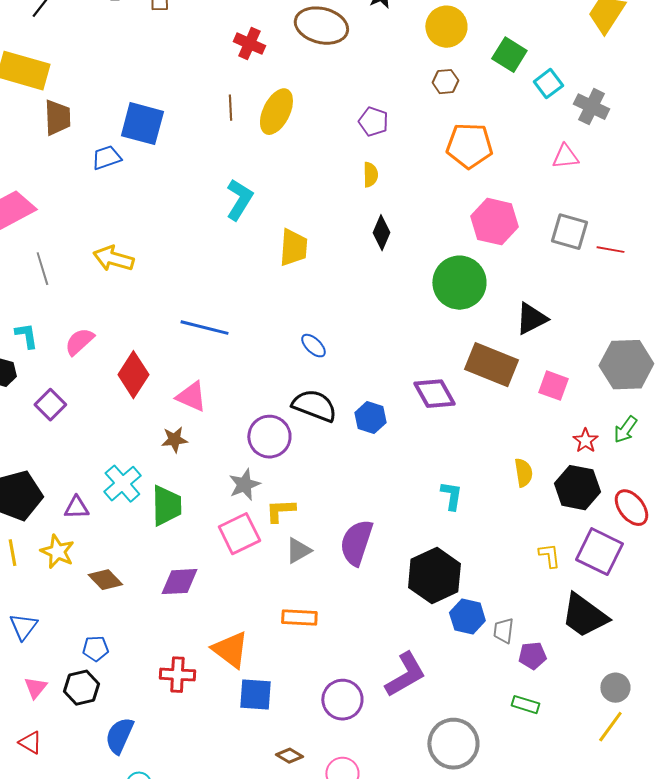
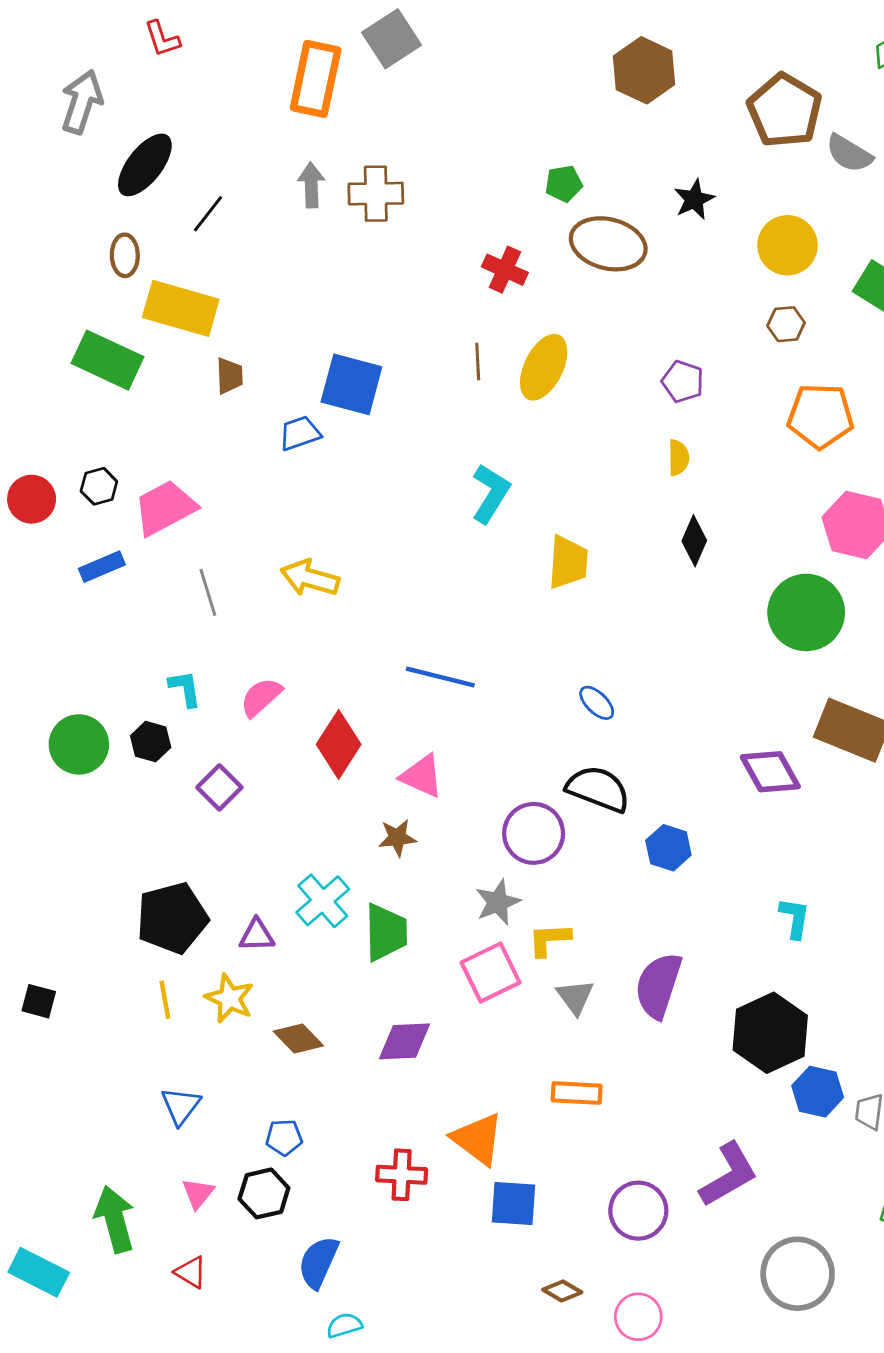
brown trapezoid: (57, 118) -> (230, 376), size x0.7
blue hexagon: (370, 418) -> (668, 848), moved
gray triangle: (298, 551) -> (575, 997), turned -36

